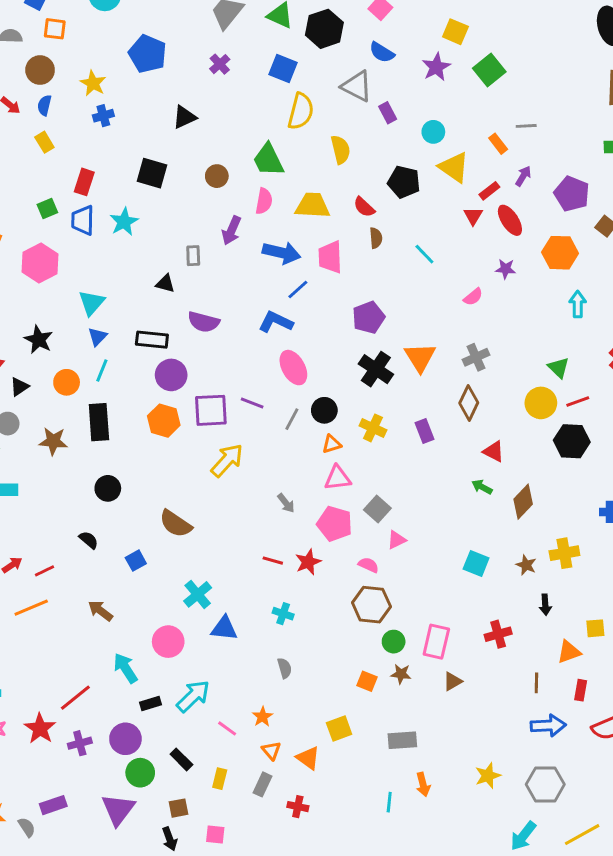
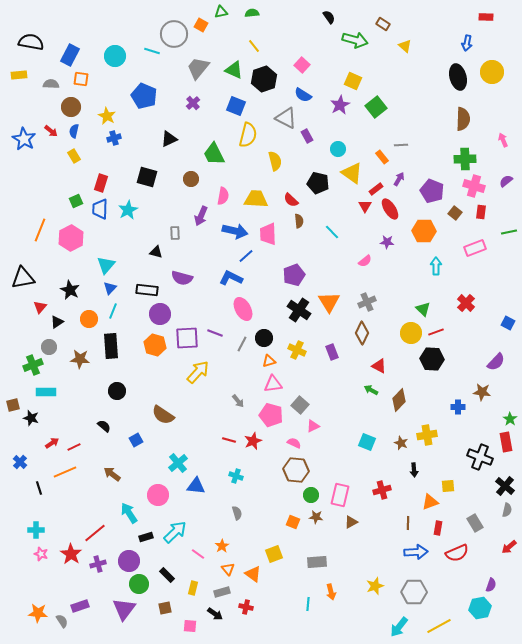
green trapezoid: (268, 160) -> (214, 154), moved
gray rectangle: (262, 784) -> (222, 592), turned 49
black arrow: (170, 839) -> (215, 614), moved, turned -35

